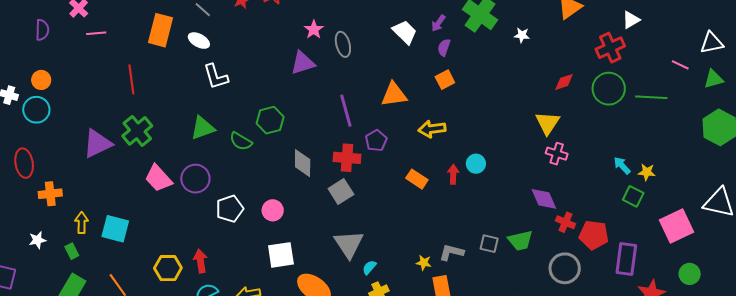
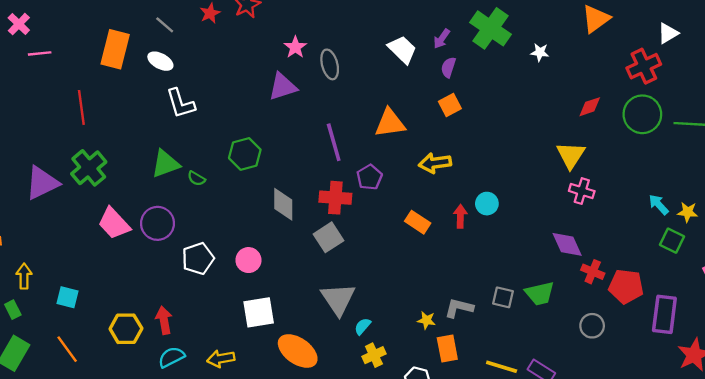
green semicircle: (241, 141) -> (196, 178), moved, size x0.7
cyan square: (115, 229) -> (68, 297), moved, size x0.7
gray circle: (565, 268) -> (592, 326), size x0.7

